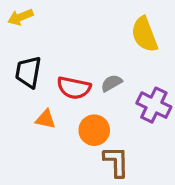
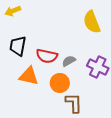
gray semicircle: (111, 83) -> (69, 61), moved
orange triangle: (46, 119) -> (29, 76), size x1.5

